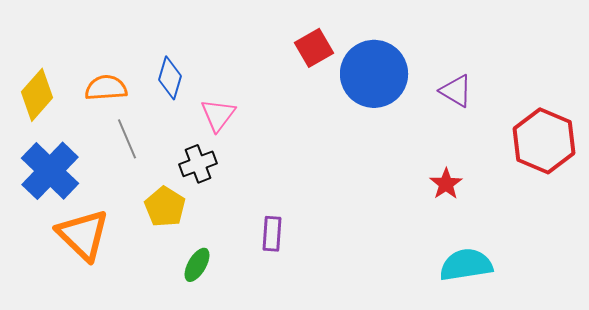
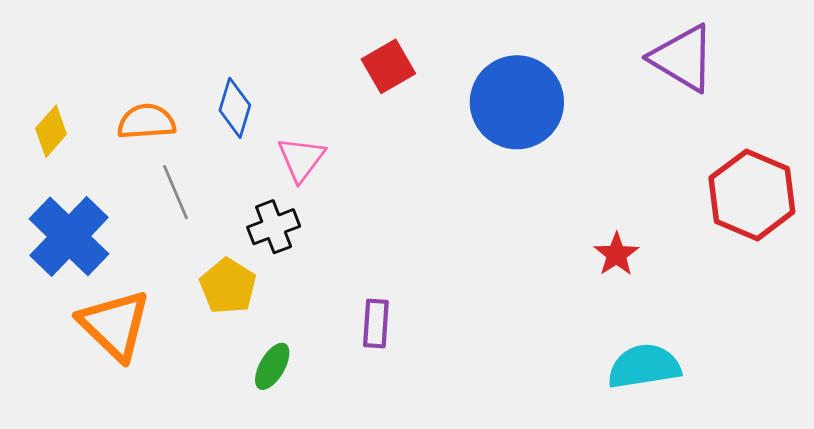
red square: (314, 48) -> (388, 66), moved
purple triangle: (456, 91) -> (683, 58), moved, size x1.5
yellow diamond: (37, 95) -> (51, 131), size x0.7

